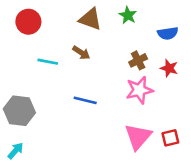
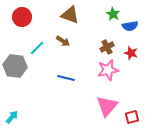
green star: (128, 15) -> (113, 14), moved
cyan line: (48, 62) -> (37, 48), turned -56
gray hexagon: (19, 111) -> (15, 66), moved
red square: (170, 138) -> (132, 117), moved

